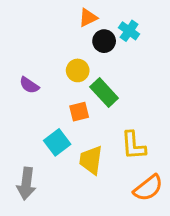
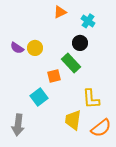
black circle: (104, 41) -> (80, 43), moved
yellow circle: (78, 70) -> (35, 48), moved
purple semicircle: (29, 85) -> (17, 48), moved
yellow trapezoid: (91, 160) -> (73, 120), moved

